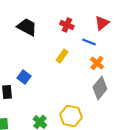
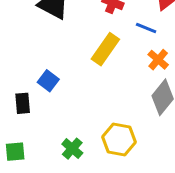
yellow rectangle: (62, 56) -> (105, 49), size x1.5

